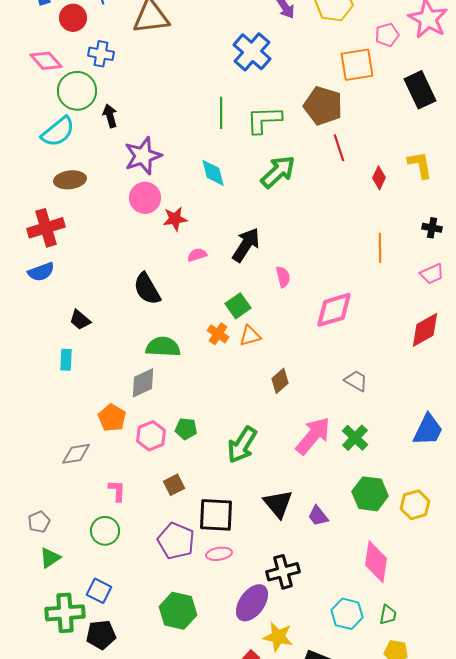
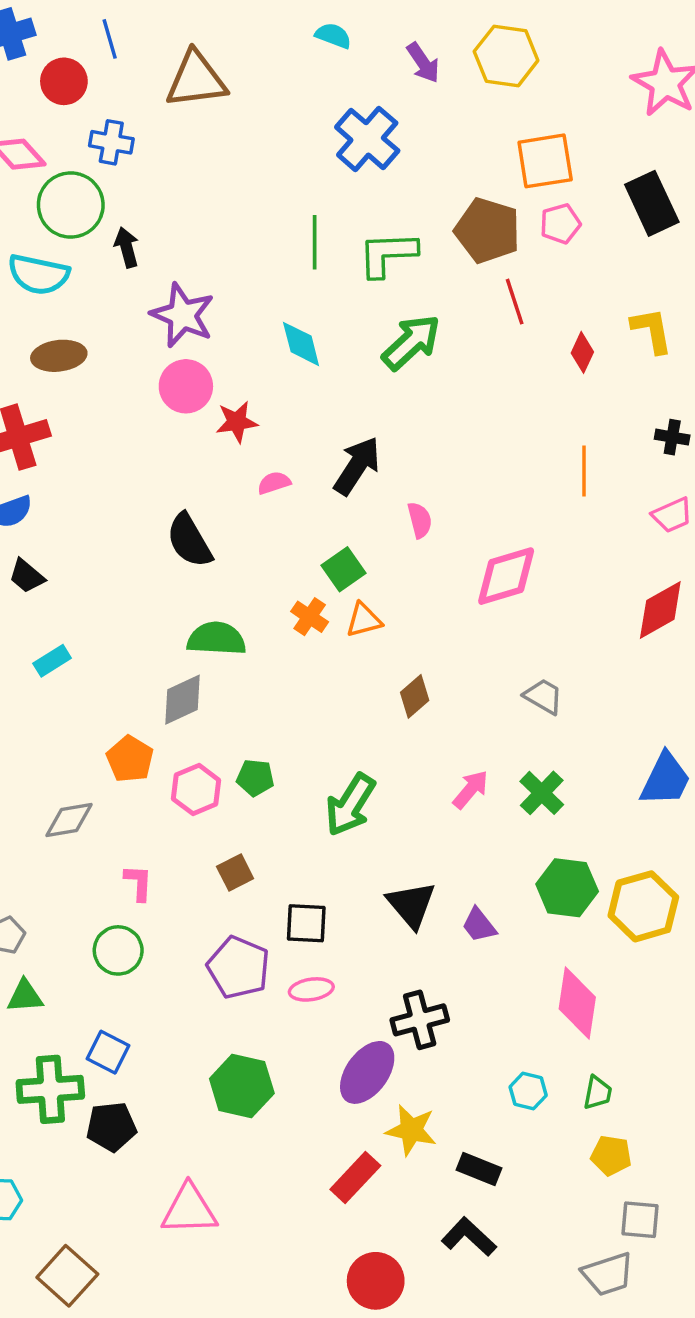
pink pentagon: (387, 35) -> (560, 224), moved
cyan semicircle: (58, 132) -> (39, 274), turned 51
purple star: (143, 156) -> (183, 315), turned -30
black trapezoid: (80, 320) -> (27, 576), moved
cyan rectangle: (66, 360) -> (52, 661), turned 55
pink arrow: (313, 436) -> (471, 790), size x0.6
yellow hexagon: (415, 505) -> (643, 906), size x1.4
black square: (216, 515) -> (306, 923), size x0.7
green triangle: (50, 558) -> (25, 996), turned 30
cyan hexagon: (347, 614) -> (528, 1091), size x0.7

